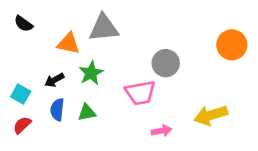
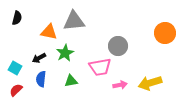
black semicircle: (23, 24) -> (17, 18), turned -112
green triangle: (87, 112) -> (71, 81), moved
pink arrow: (161, 131) -> (120, 85), moved

